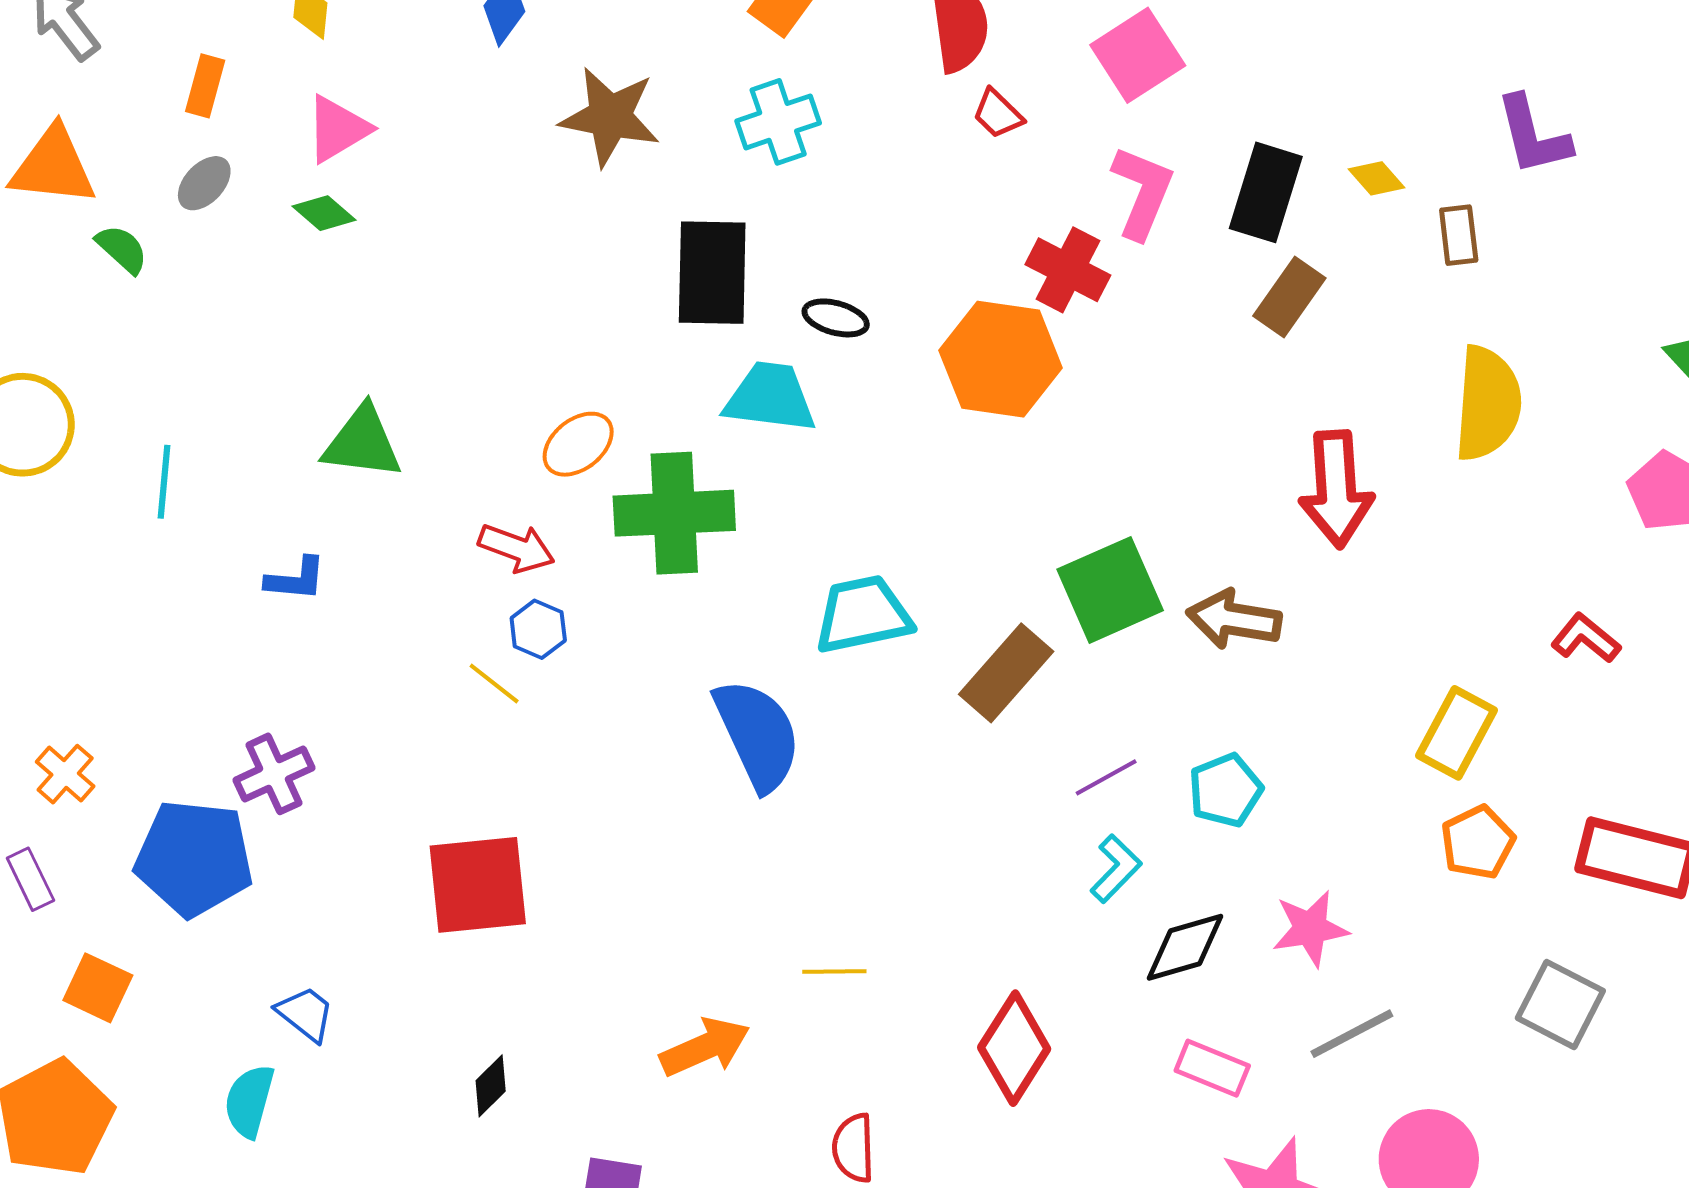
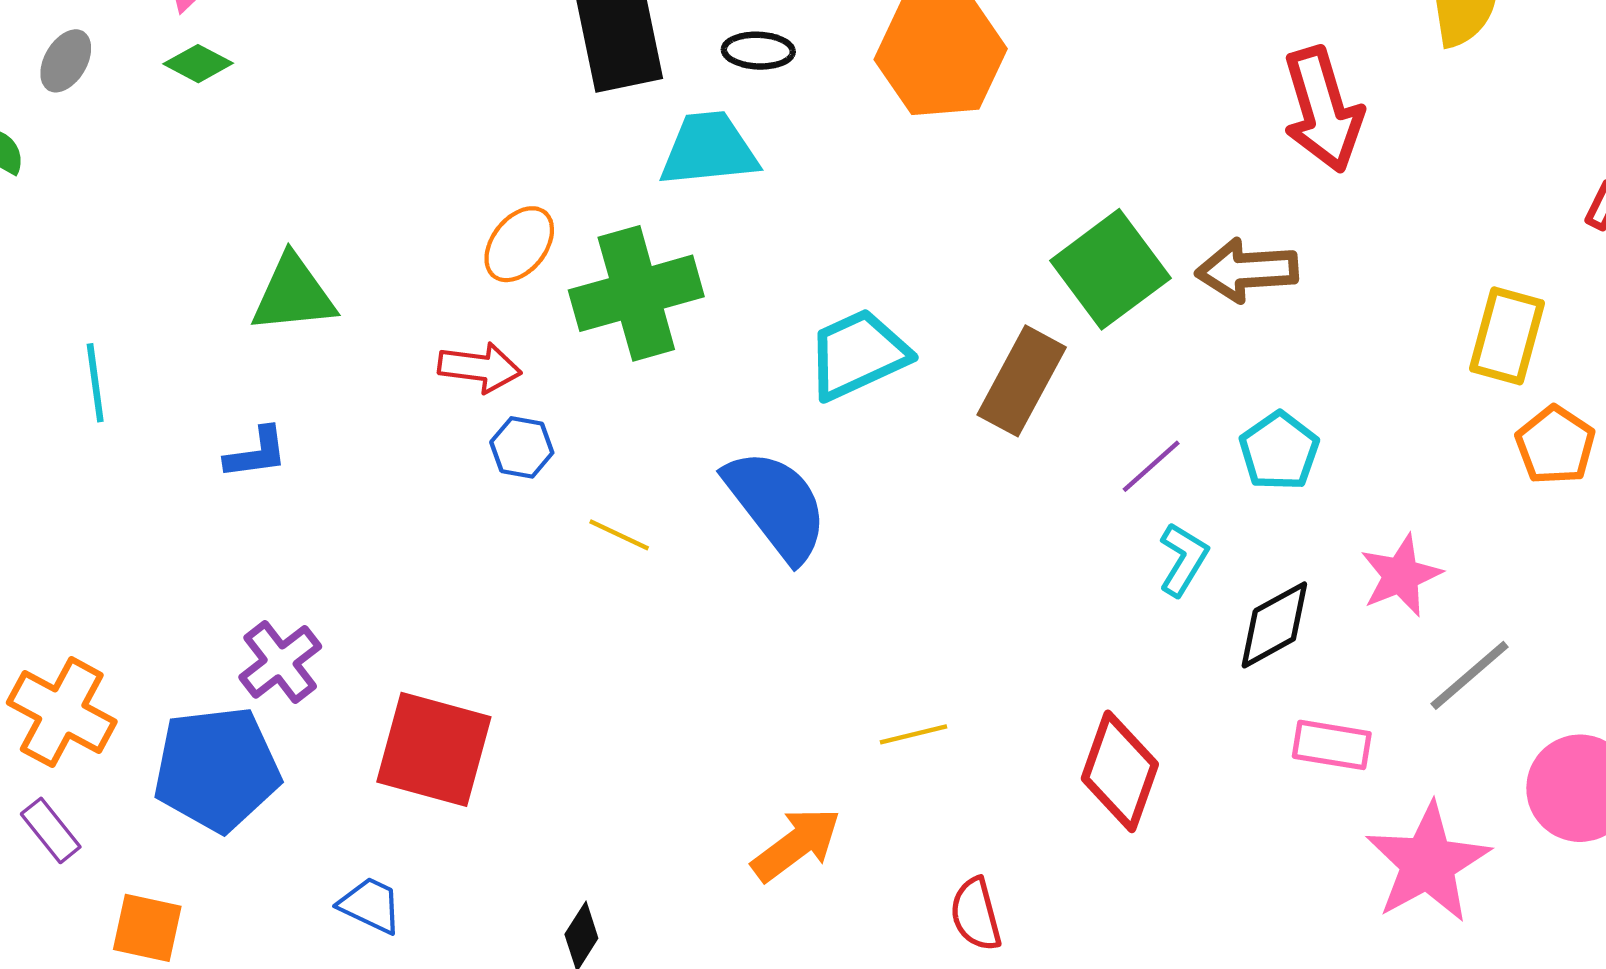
yellow line: (494, 684) -> (619, 535), moved
orange cross: (65, 774) -> (62, 712), size x1.6
red square: (478, 885) -> (434, 749), moved, turned 34

